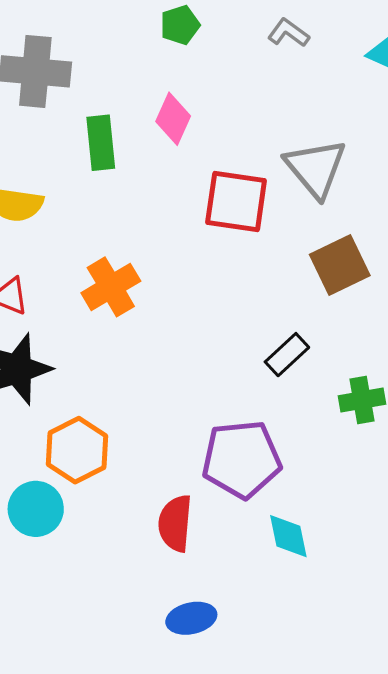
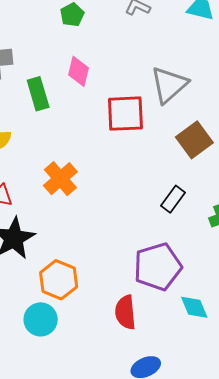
gray triangle: (316, 168) -> (169, 85), turned 39

